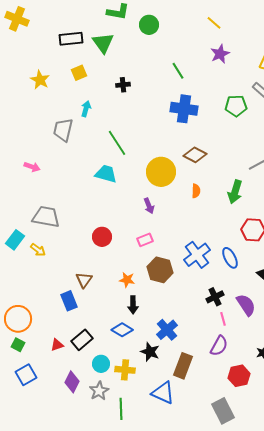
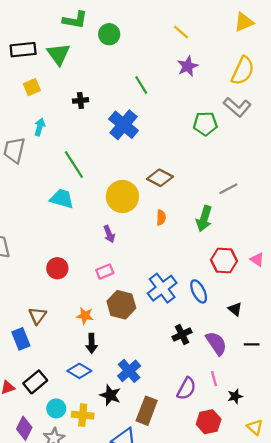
blue cross: (184, 109) -> (124, 125), moved, turned 32
pink line: (223, 319) -> (214, 379), moved

